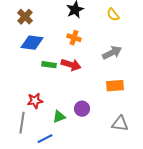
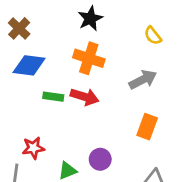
yellow semicircle: (113, 15) -> (153, 36), moved
orange cross: (74, 38) -> (89, 58), size x1.5
orange rectangle: (115, 86) -> (147, 127), turned -66

